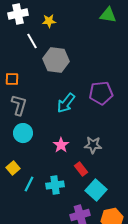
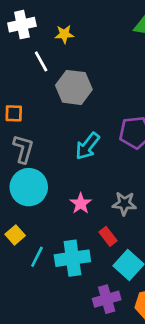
cyan circle: (23, 133) -> (29, 187), size x1.4
cyan cross: (55, 185) -> (72, 258), size x1.4

